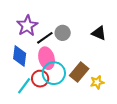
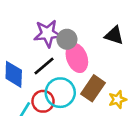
purple star: (27, 26) -> (47, 33), moved, turned 30
black line: (45, 38) -> (44, 66), moved
pink ellipse: (47, 58) -> (77, 58), moved

